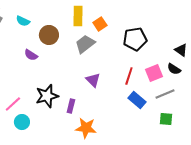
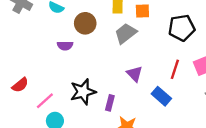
orange square: (100, 24) -> (142, 11), turned 32
purple semicircle: (31, 55) -> (65, 46), turned -32
blue rectangle: (137, 100) -> (161, 96), moved

